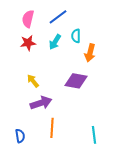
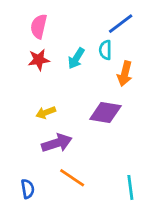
blue line: (58, 17) -> (121, 24), moved
yellow arrow: (33, 81) -> (46, 112), turned -72
orange line: (52, 128) -> (72, 178), turned -60

